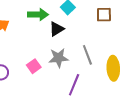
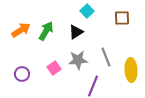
green arrow: (38, 15) -> (46, 31), moved, turned -60

